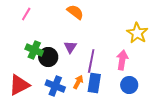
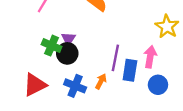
purple triangle: (70, 47) -> (68, 39), moved
blue rectangle: (94, 83) -> (130, 70), moved

